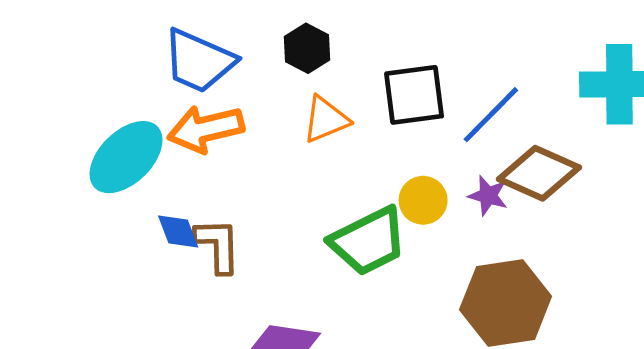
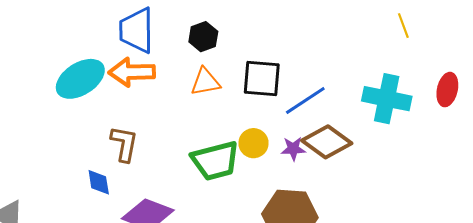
blue trapezoid: (199, 61) -> (137, 30), turned 54
purple star: (488, 196) -> (293, 149), turned -30
blue diamond: (178, 232) -> (99, 182), moved

